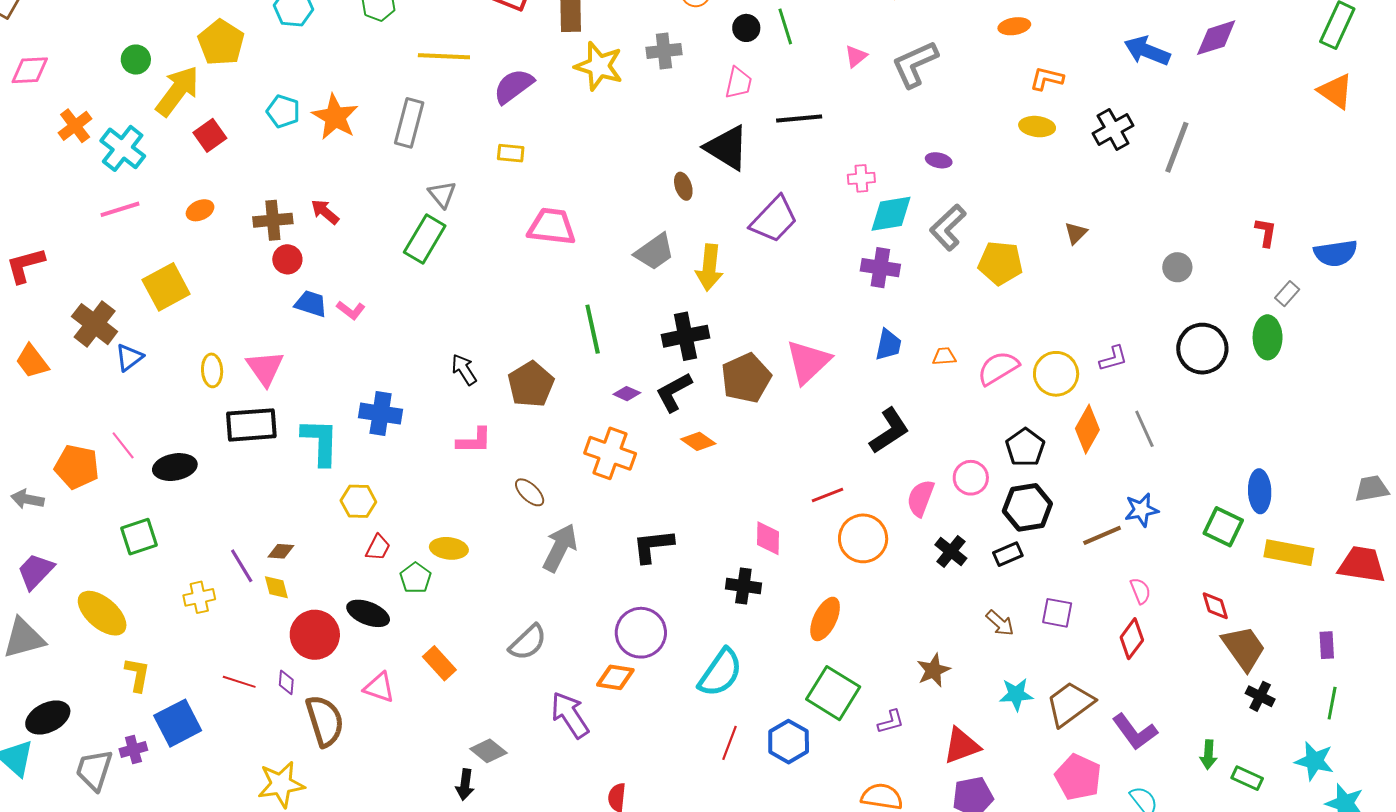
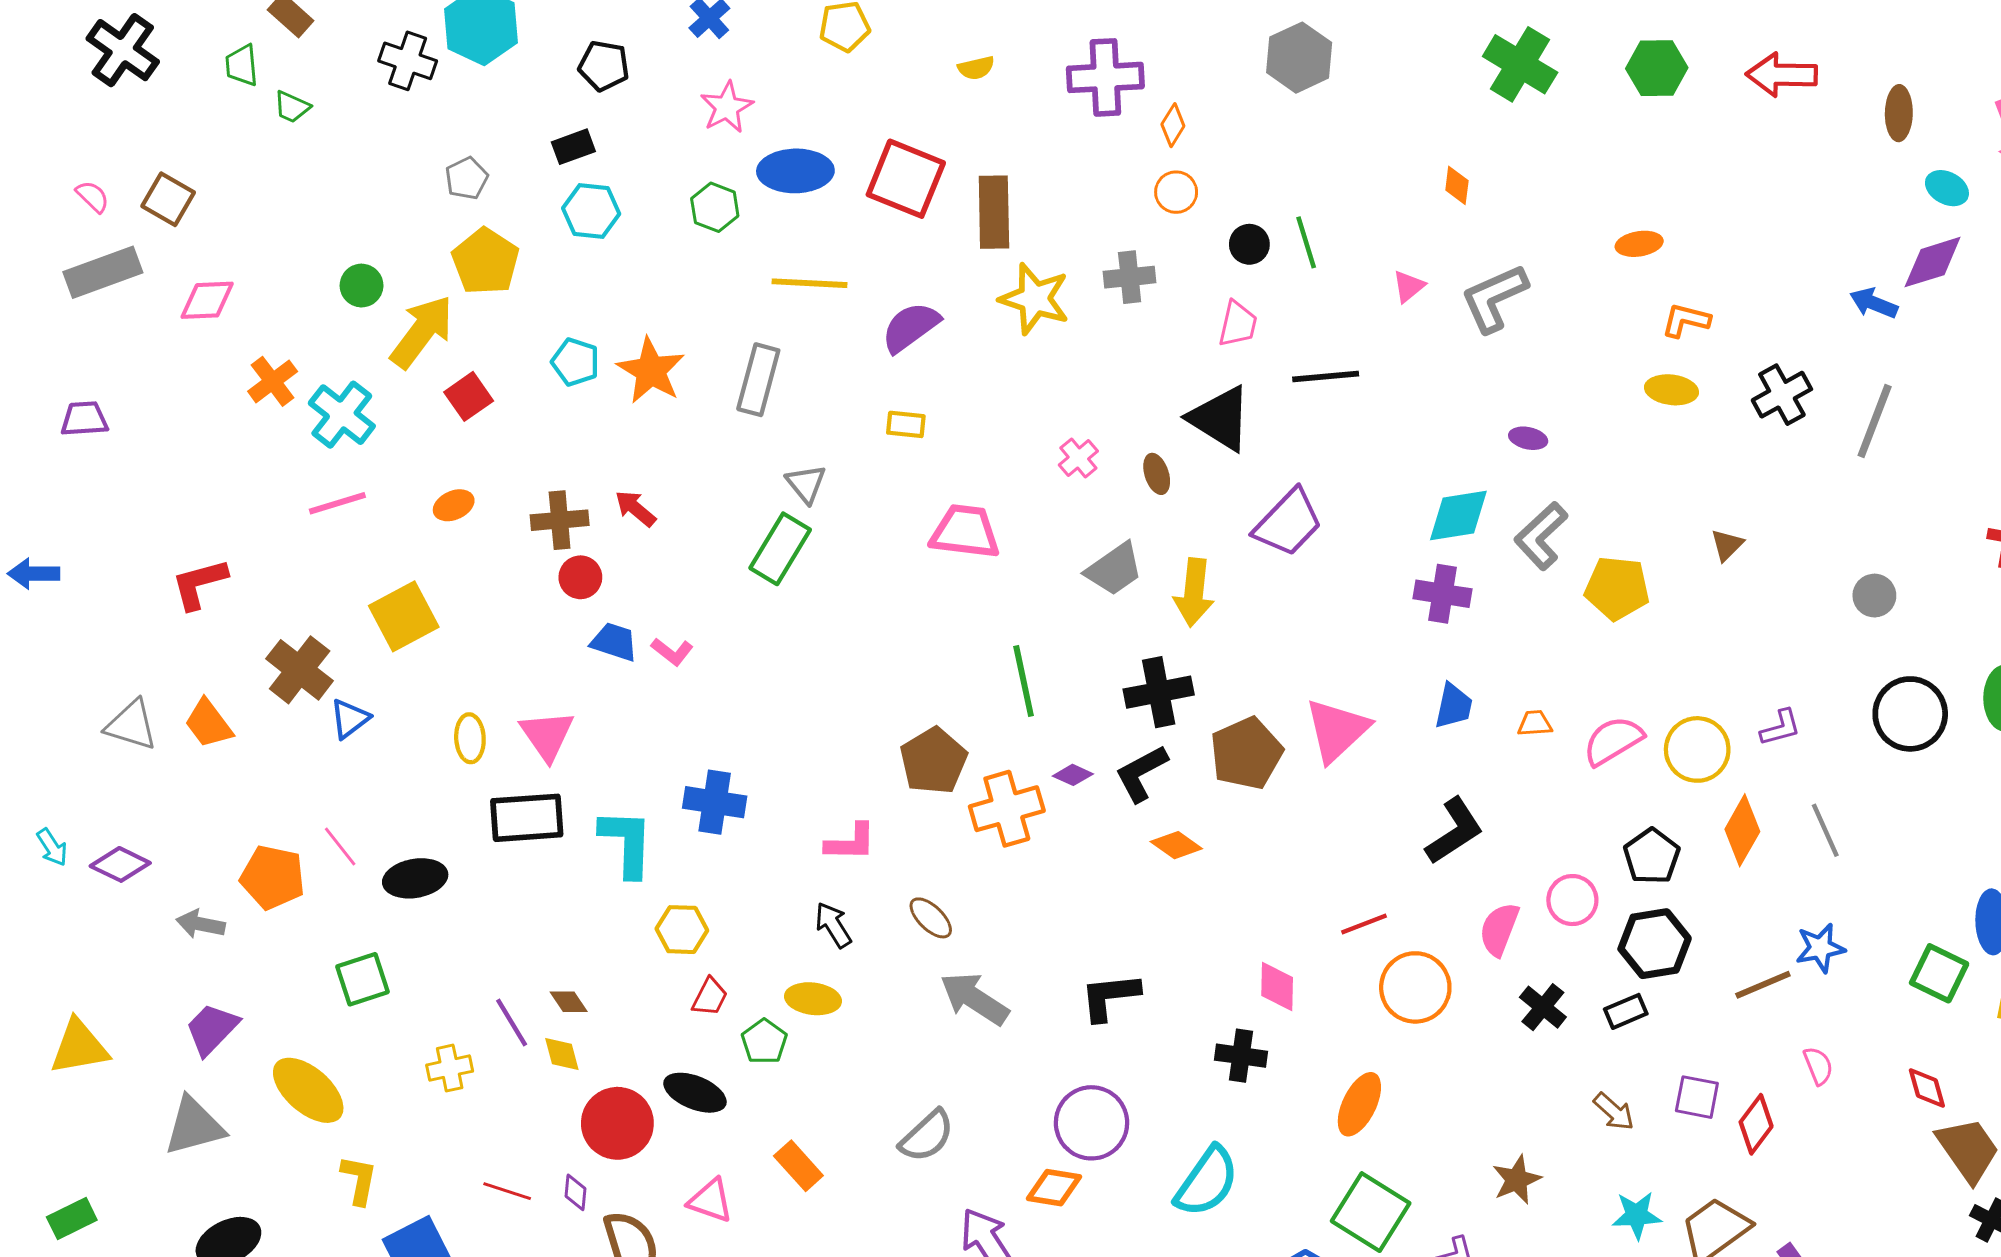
blue arrow: (1147, 51) -> (1874, 303), moved, size x0.7
pink cross: (861, 178) -> (1078, 458), moved, turned -36
black arrow: (464, 370) -> (833, 925), moved
orange cross: (610, 453) -> (1007, 809), moved, turned -36
gray arrow: (560, 548) -> (974, 999), turned -84
brown diamond: (281, 551) -> (569, 1002), turned 52
red diamond: (1132, 639) -> (1756, 1124), moved

